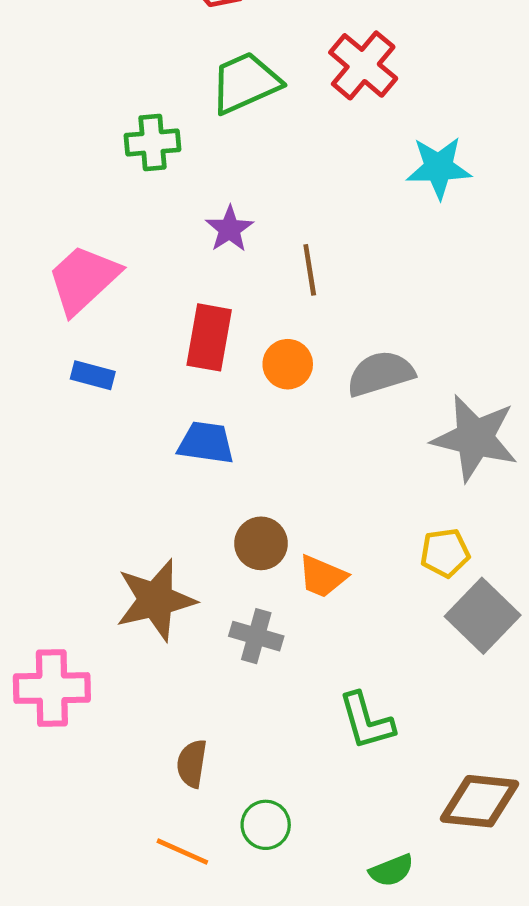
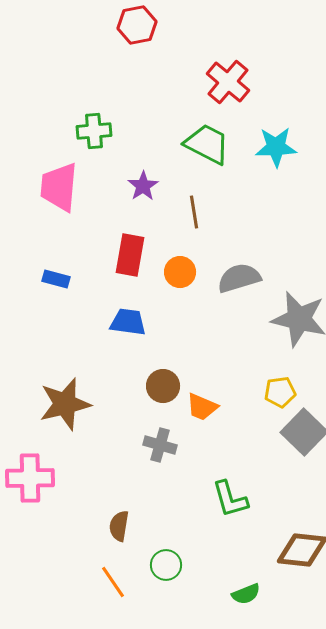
green trapezoid: (245, 83) -> (207, 144), moved, turned 51
pink trapezoid: (83, 279) -> (59, 187), moved, turned -42
brown star: (156, 600) -> (65, 404), moved
orange line: (182, 852) -> (113, 582), turned 32

